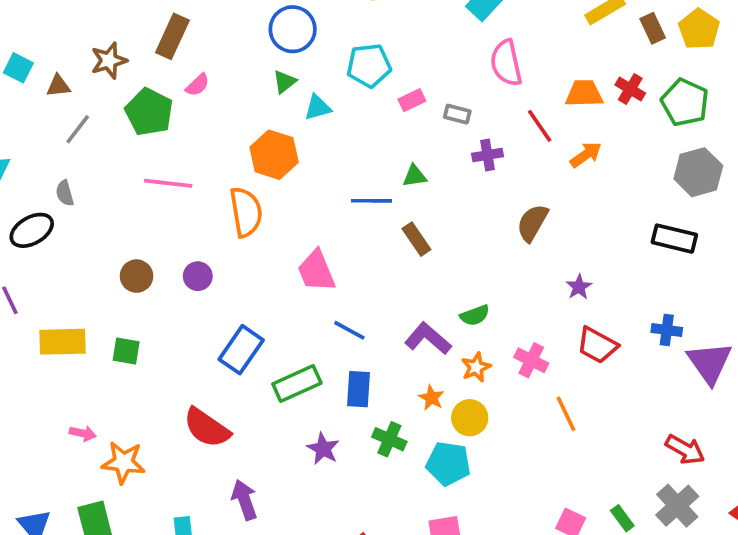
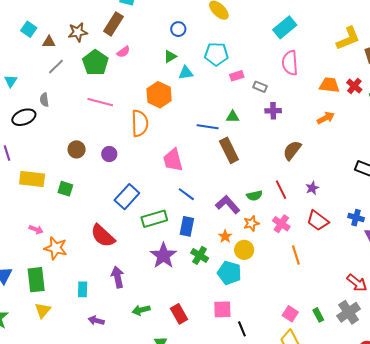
blue circle: (293, 29) -> (178, 29), size x0.6
red line: (540, 126) -> (281, 190), moved
brown rectangle: (416, 239) -> (229, 150), size x1.4
purple star: (323, 449) -> (163, 256), size x1.5

